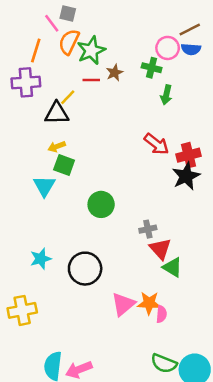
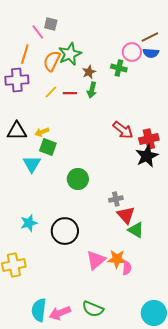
orange semicircle: (69, 42) -> (52, 61), moved
red line: (91, 80) -> (70, 93), moved
green arrow: (166, 95) -> (92, 90), moved
black triangle: (57, 113) -> (17, 131), moved
green semicircle: (164, 363) -> (93, 309), moved

